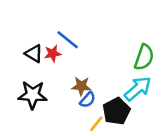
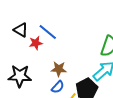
black triangle: (34, 54) -> (21, 30), moved
blue semicircle: (88, 100) -> (58, 87), moved

